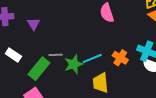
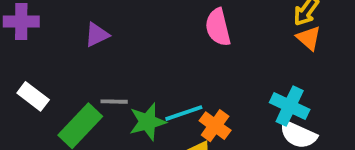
purple triangle: (34, 24) -> (97, 35), moved, turned 32
orange cross: (120, 58) -> (215, 126), moved

